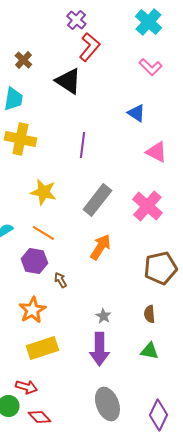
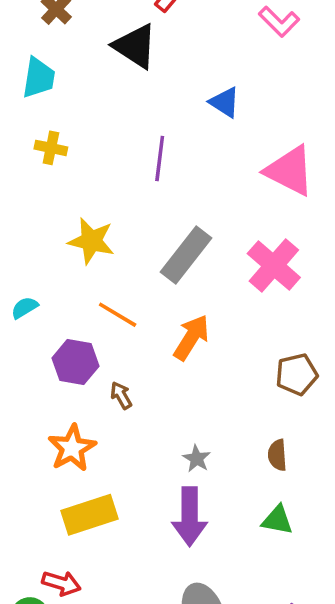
blue triangle: (136, 113) -> (225, 102), moved
yellow cross: (20, 139) -> (51, 148), size x0.6
pink triangle: (156, 152) -> (290, 171), size x1.4
orange line: (43, 233) -> (118, 315), moved
brown pentagon: (160, 268) -> (297, 374), size x0.7

